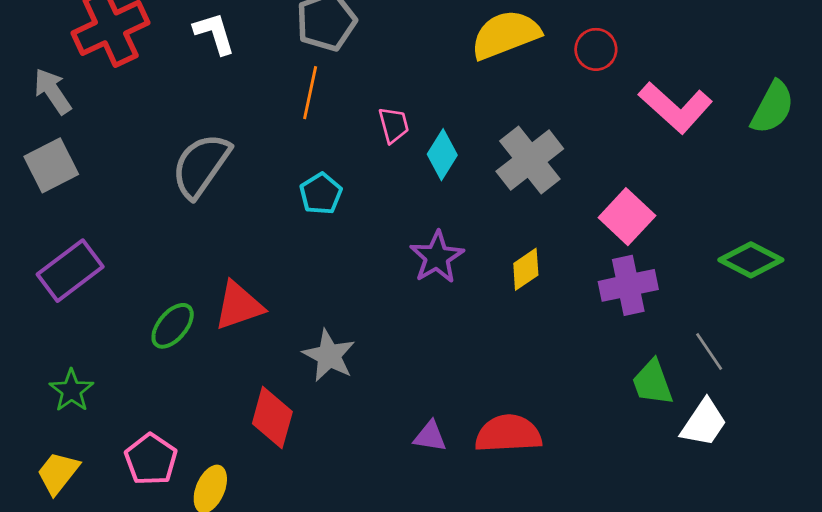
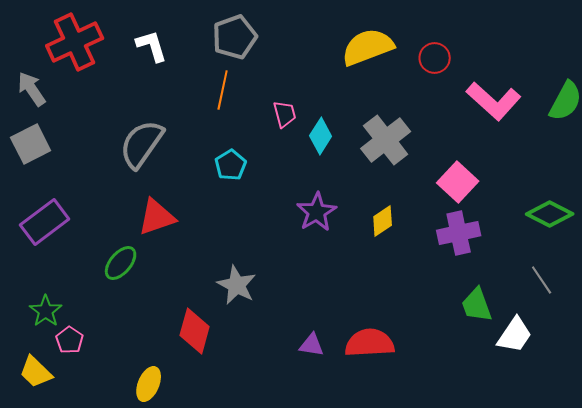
red triangle: (239, 306) -> (157, 217), moved
gray line: (709, 351) -> (542, 280), moved
pink pentagon: (151, 459) -> (70, 340), moved, size x0.7
yellow trapezoid: (58, 473) -> (36, 372), turned -84

